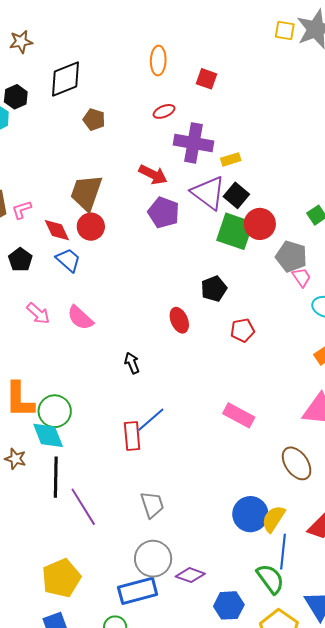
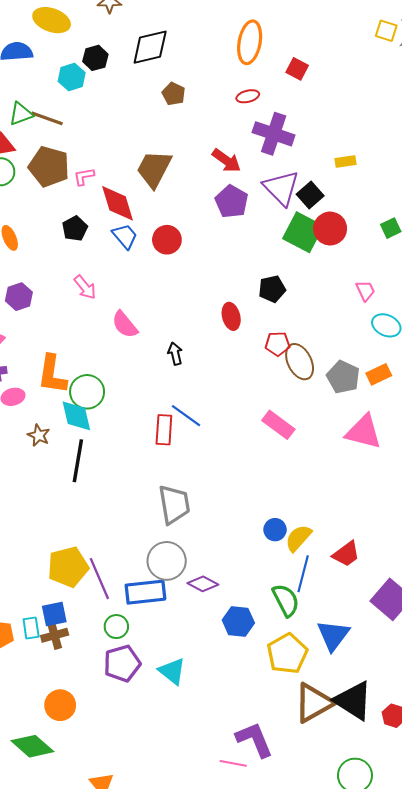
orange ellipse: (158, 61) -> (250, 42), size x1.4
yellow rectangle: (231, 159) -> (345, 161), moved
red circle: (91, 227) -> (167, 240), moved
red diamond: (57, 230) -> (118, 203), size x1.4
gray pentagon: (291, 256) -> (343, 377), moved
pink semicircle: (80, 318) -> (125, 325), moved
red pentagon: (242, 330) -> (277, 344), moved
blue line: (151, 420) -> (186, 416), turned 68
brown ellipse: (297, 463) -> (300, 362), moved
gray trapezoid: (152, 505) -> (174, 504), size x1.4
purple line: (83, 507) -> (99, 579), moved
blue circle: (250, 514) -> (275, 530), size x0.6

